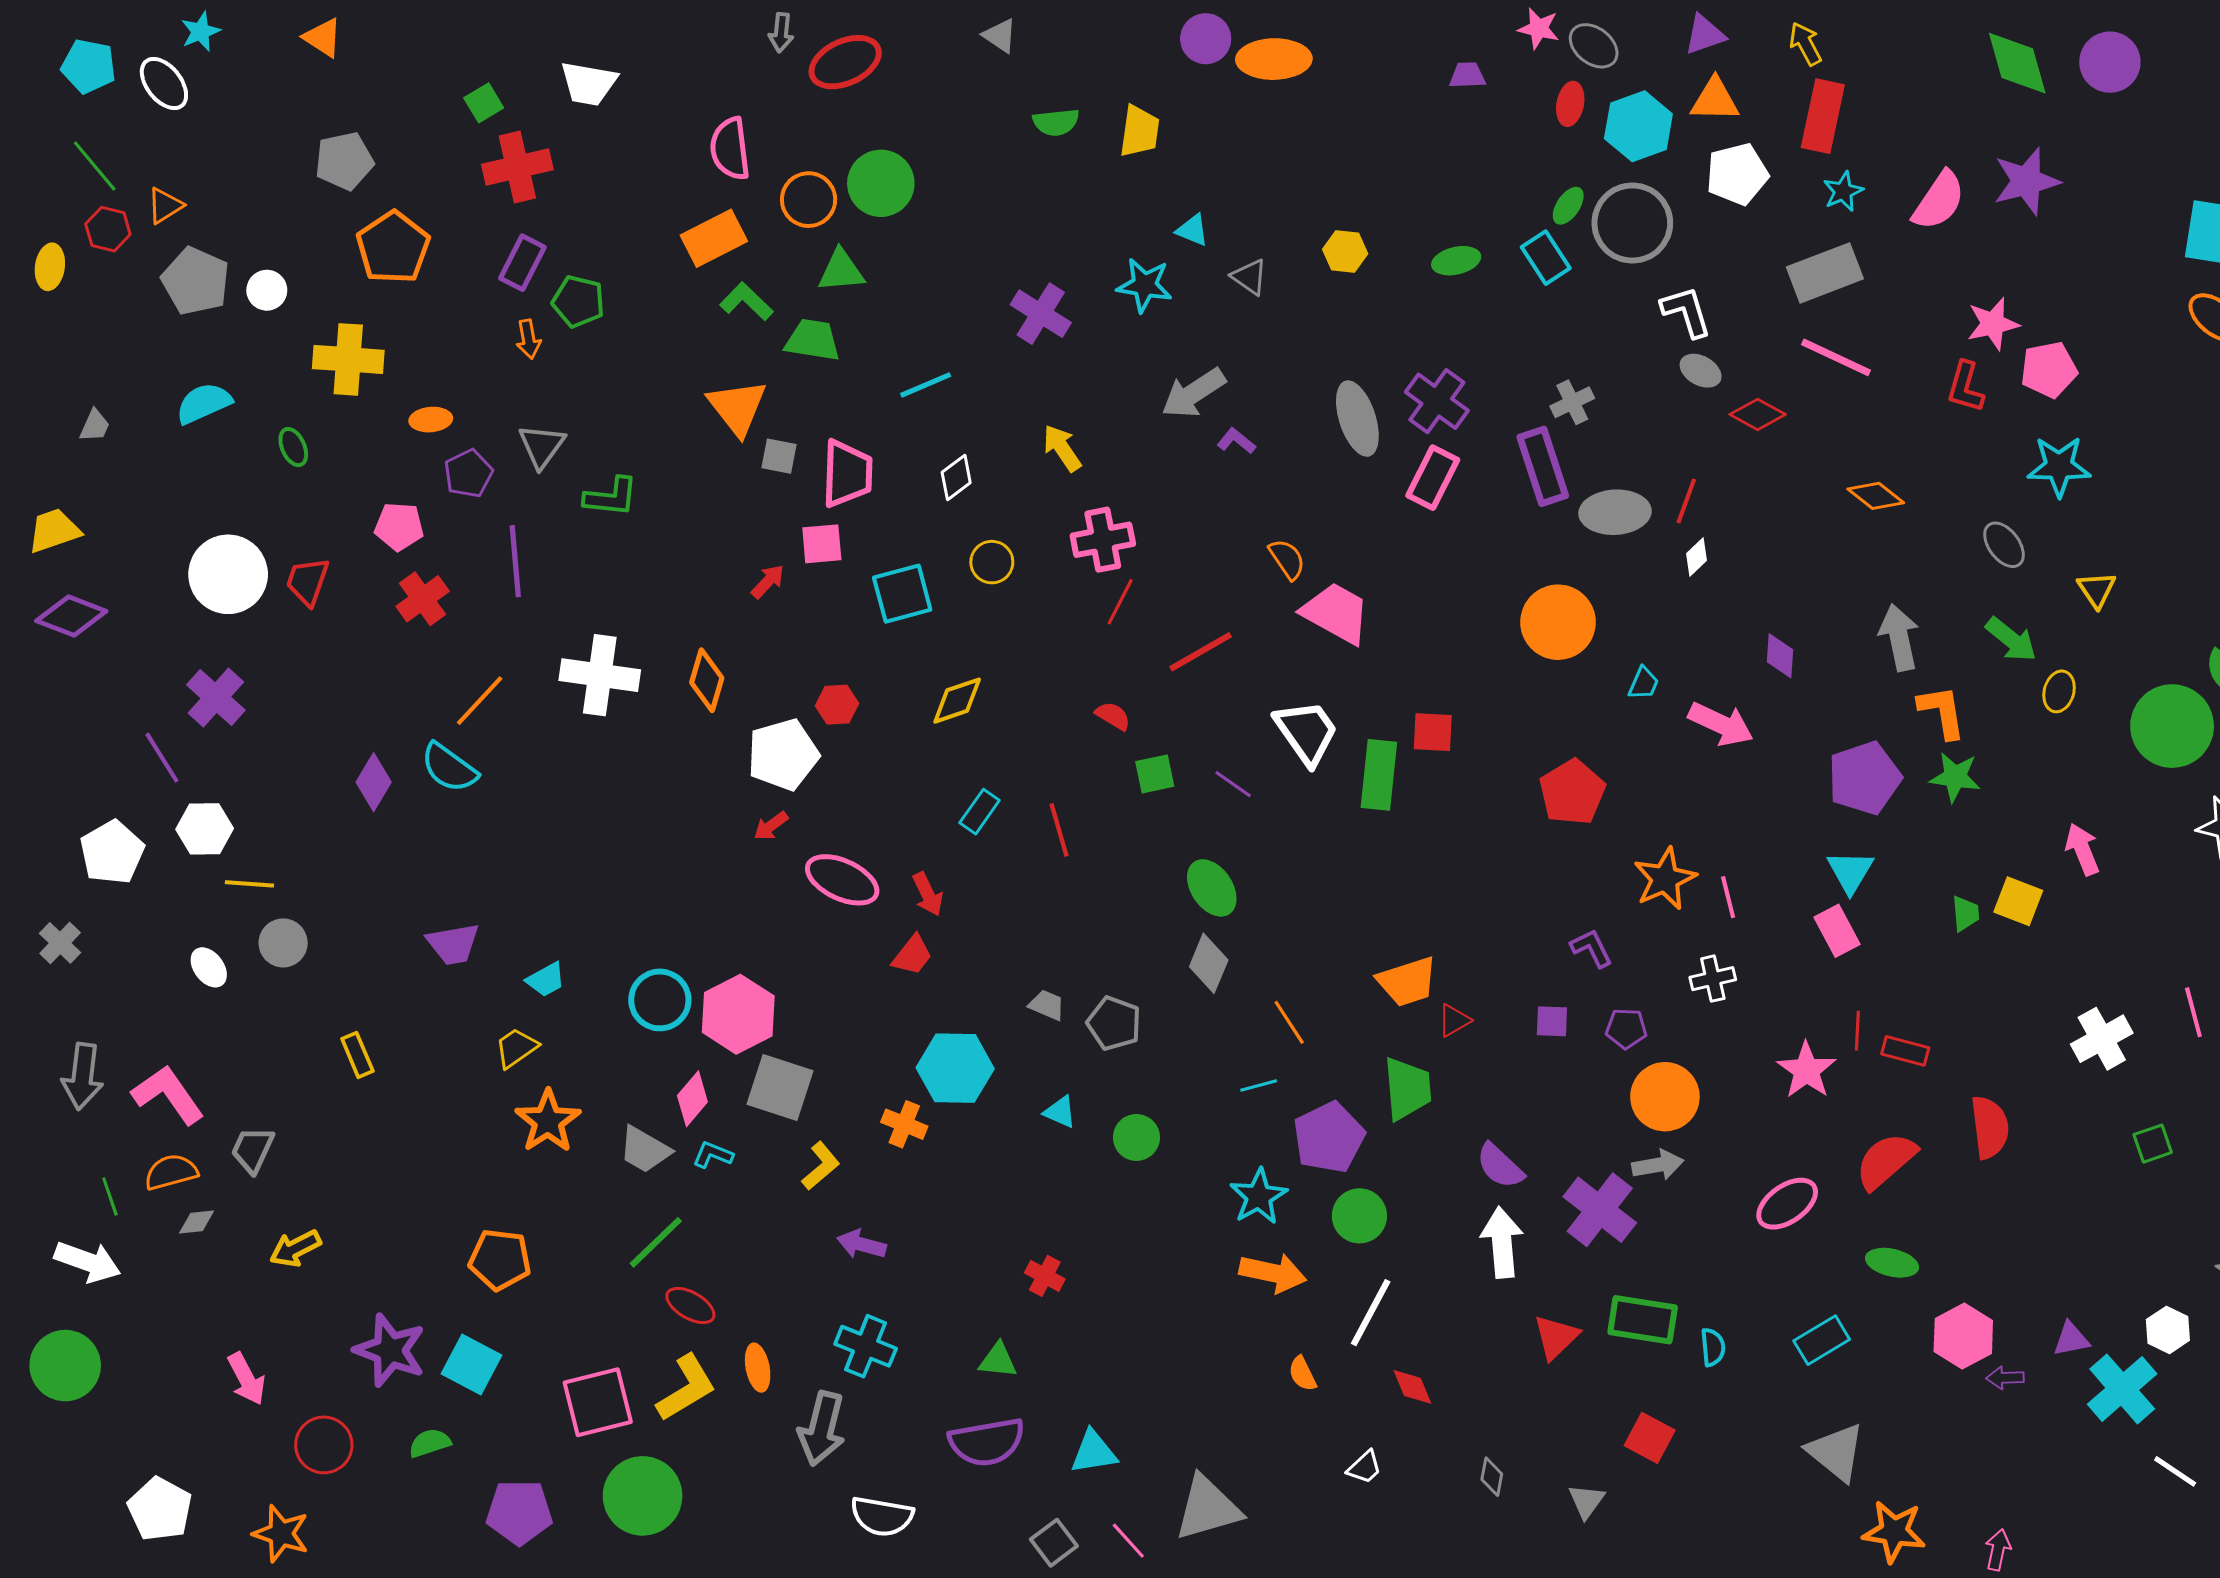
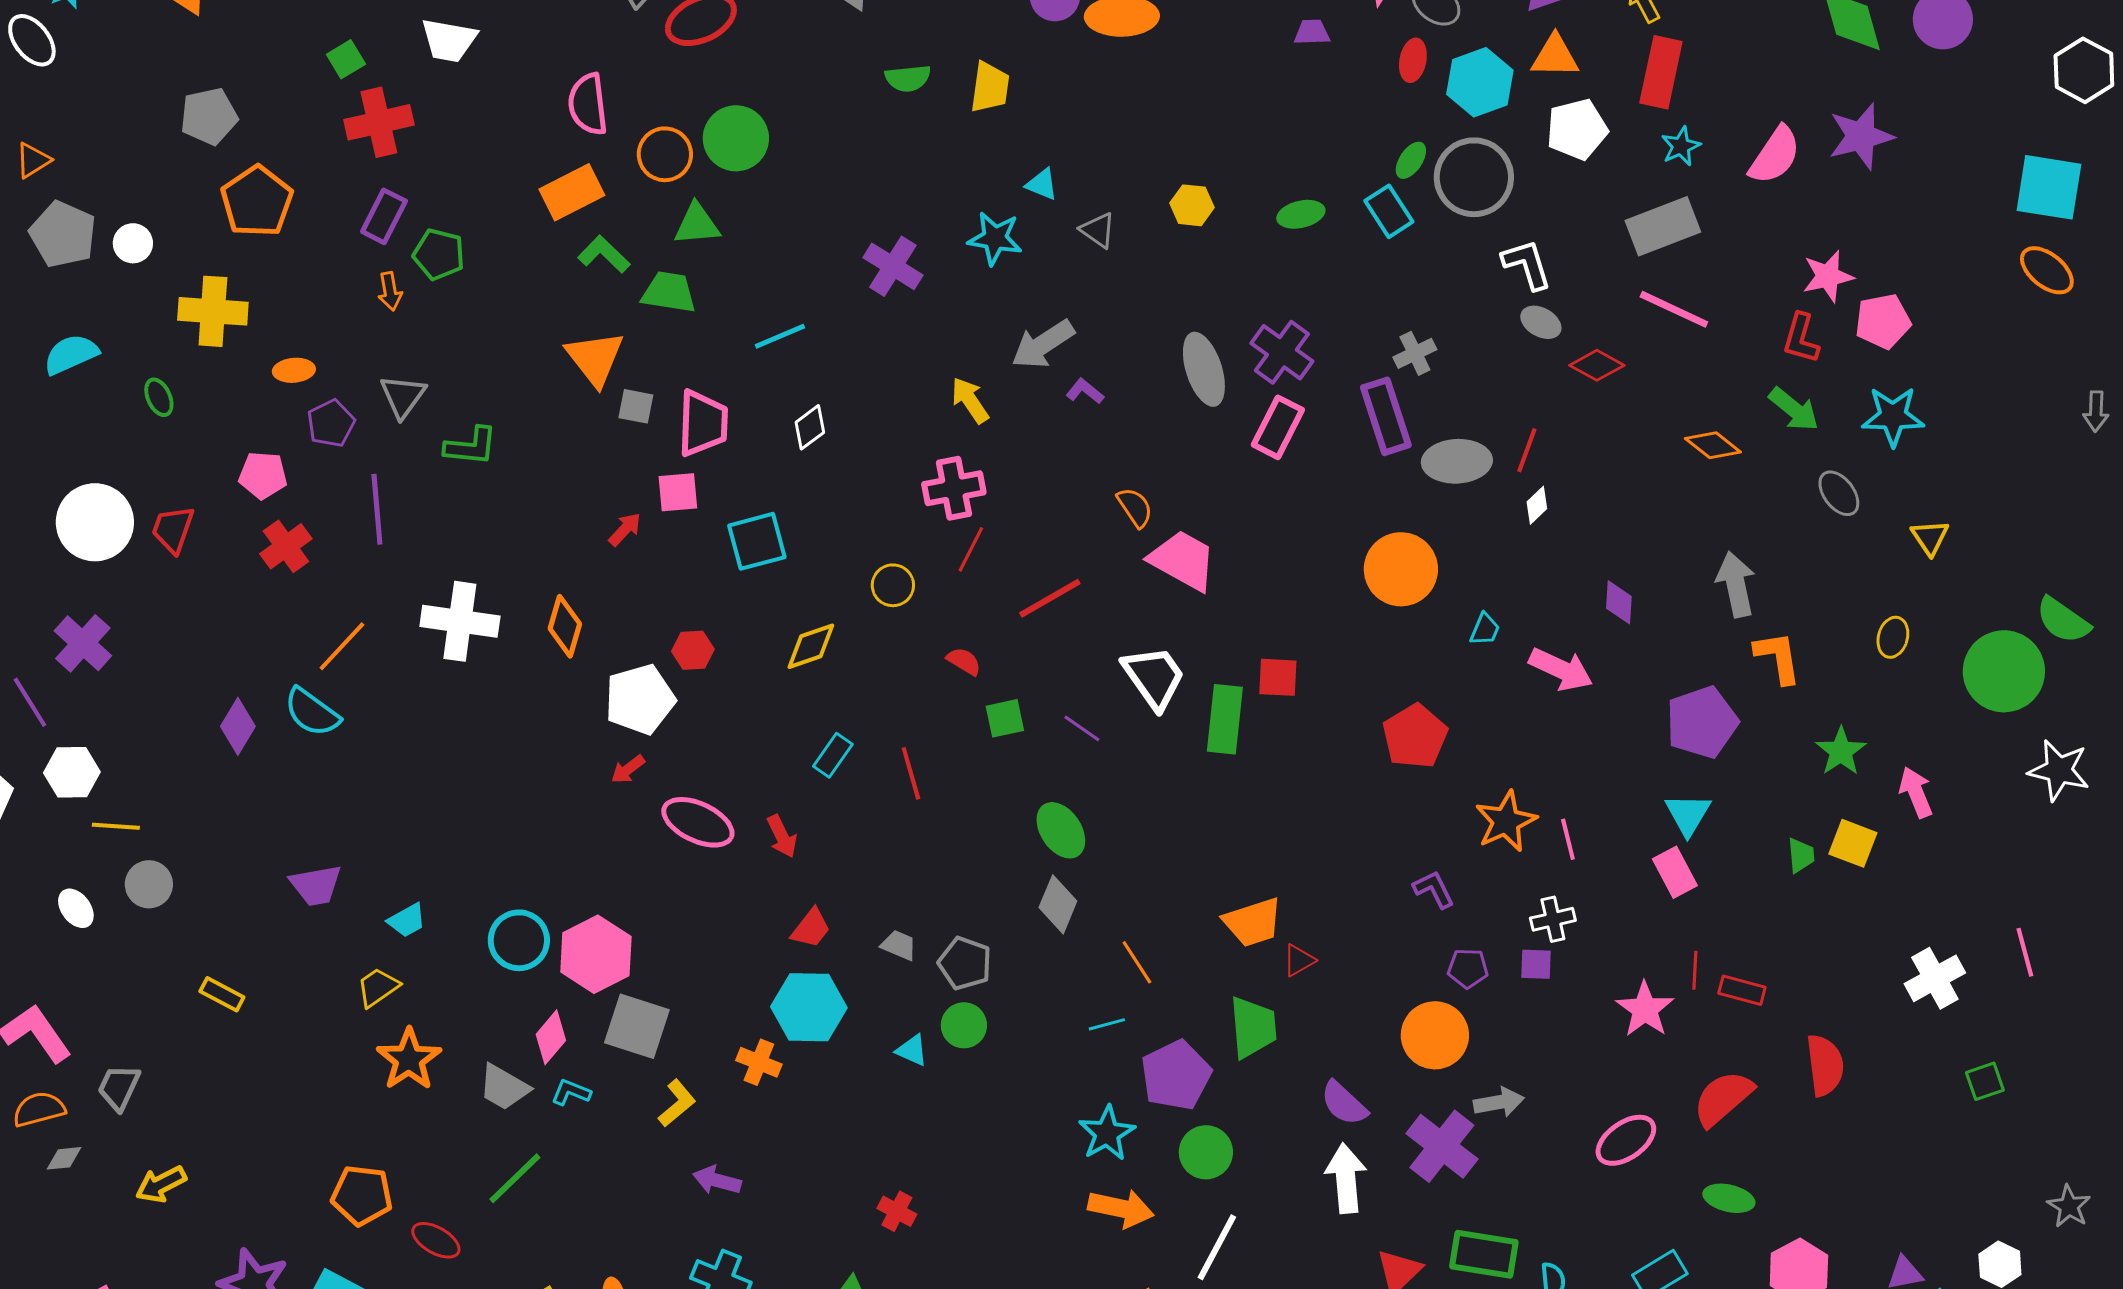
yellow arrow: (1062, 448) -> (970, 400), moved
yellow circle: (992, 562) -> (893, 585), moved
green arrow: (2011, 639) -> (1794, 409), moved
green star: (1955, 777) -> (1841, 751), moved, turned 30
red trapezoid: (912, 955) -> (811, 928), moved
purple square: (1552, 1021) -> (1536, 964), moved
yellow rectangle: (357, 1055) -> (222, 994), turned -39
orange circle: (1665, 1097) -> (1435, 1035), moved
green circle: (1136, 1137) -> (964, 1025), moved
red ellipse: (690, 1305) -> (436, 1240), moved

